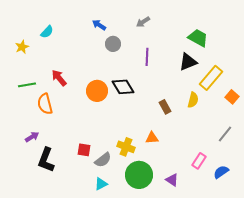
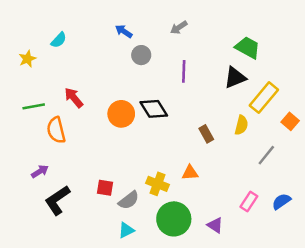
gray line: (225, 134) -> (266, 155), moved
black L-shape: (46, 160) -> (57, 200), turned 35
blue semicircle: (221, 172) -> (281, 201), moved

